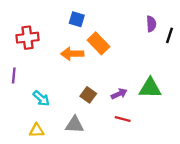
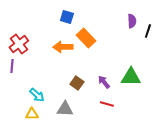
red cross: (27, 38) -> (19, 44), moved, turned -30
purple arrow: (119, 94) -> (104, 82), turned -104
cyan arrow: (41, 98) -> (37, 95), moved

